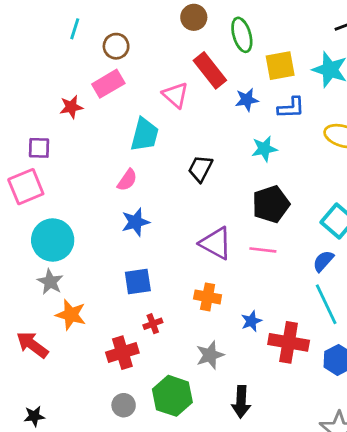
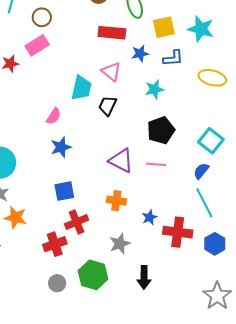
red rectangle: (210, 70) -> (112, 33), turned -44
pink triangle: (175, 95) -> (111, 72), moved
cyan trapezoid: (145, 135) -> (81, 88), moved
red cross: (153, 324) -> (77, 222), size x1.6

